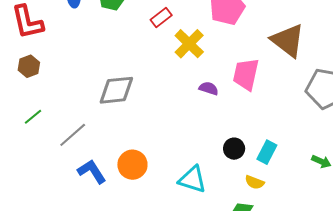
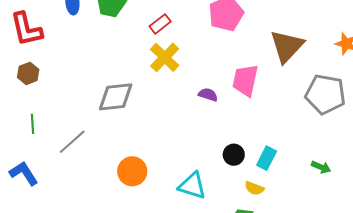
brown triangle: (288, 40) -> (287, 46), turned 36
yellow cross: (189, 44) -> (165, 57), moved
green line: (33, 117) -> (32, 124), turned -54
blue L-shape: (92, 171) -> (24, 173), moved

